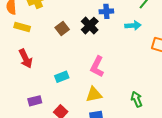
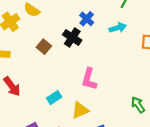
blue cross: (106, 11) -> (87, 19), turned -32
yellow triangle: (94, 95) -> (80, 110), moved

